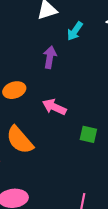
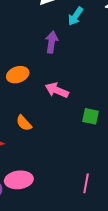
orange semicircle: (20, 140) -> (24, 123), size x0.6

